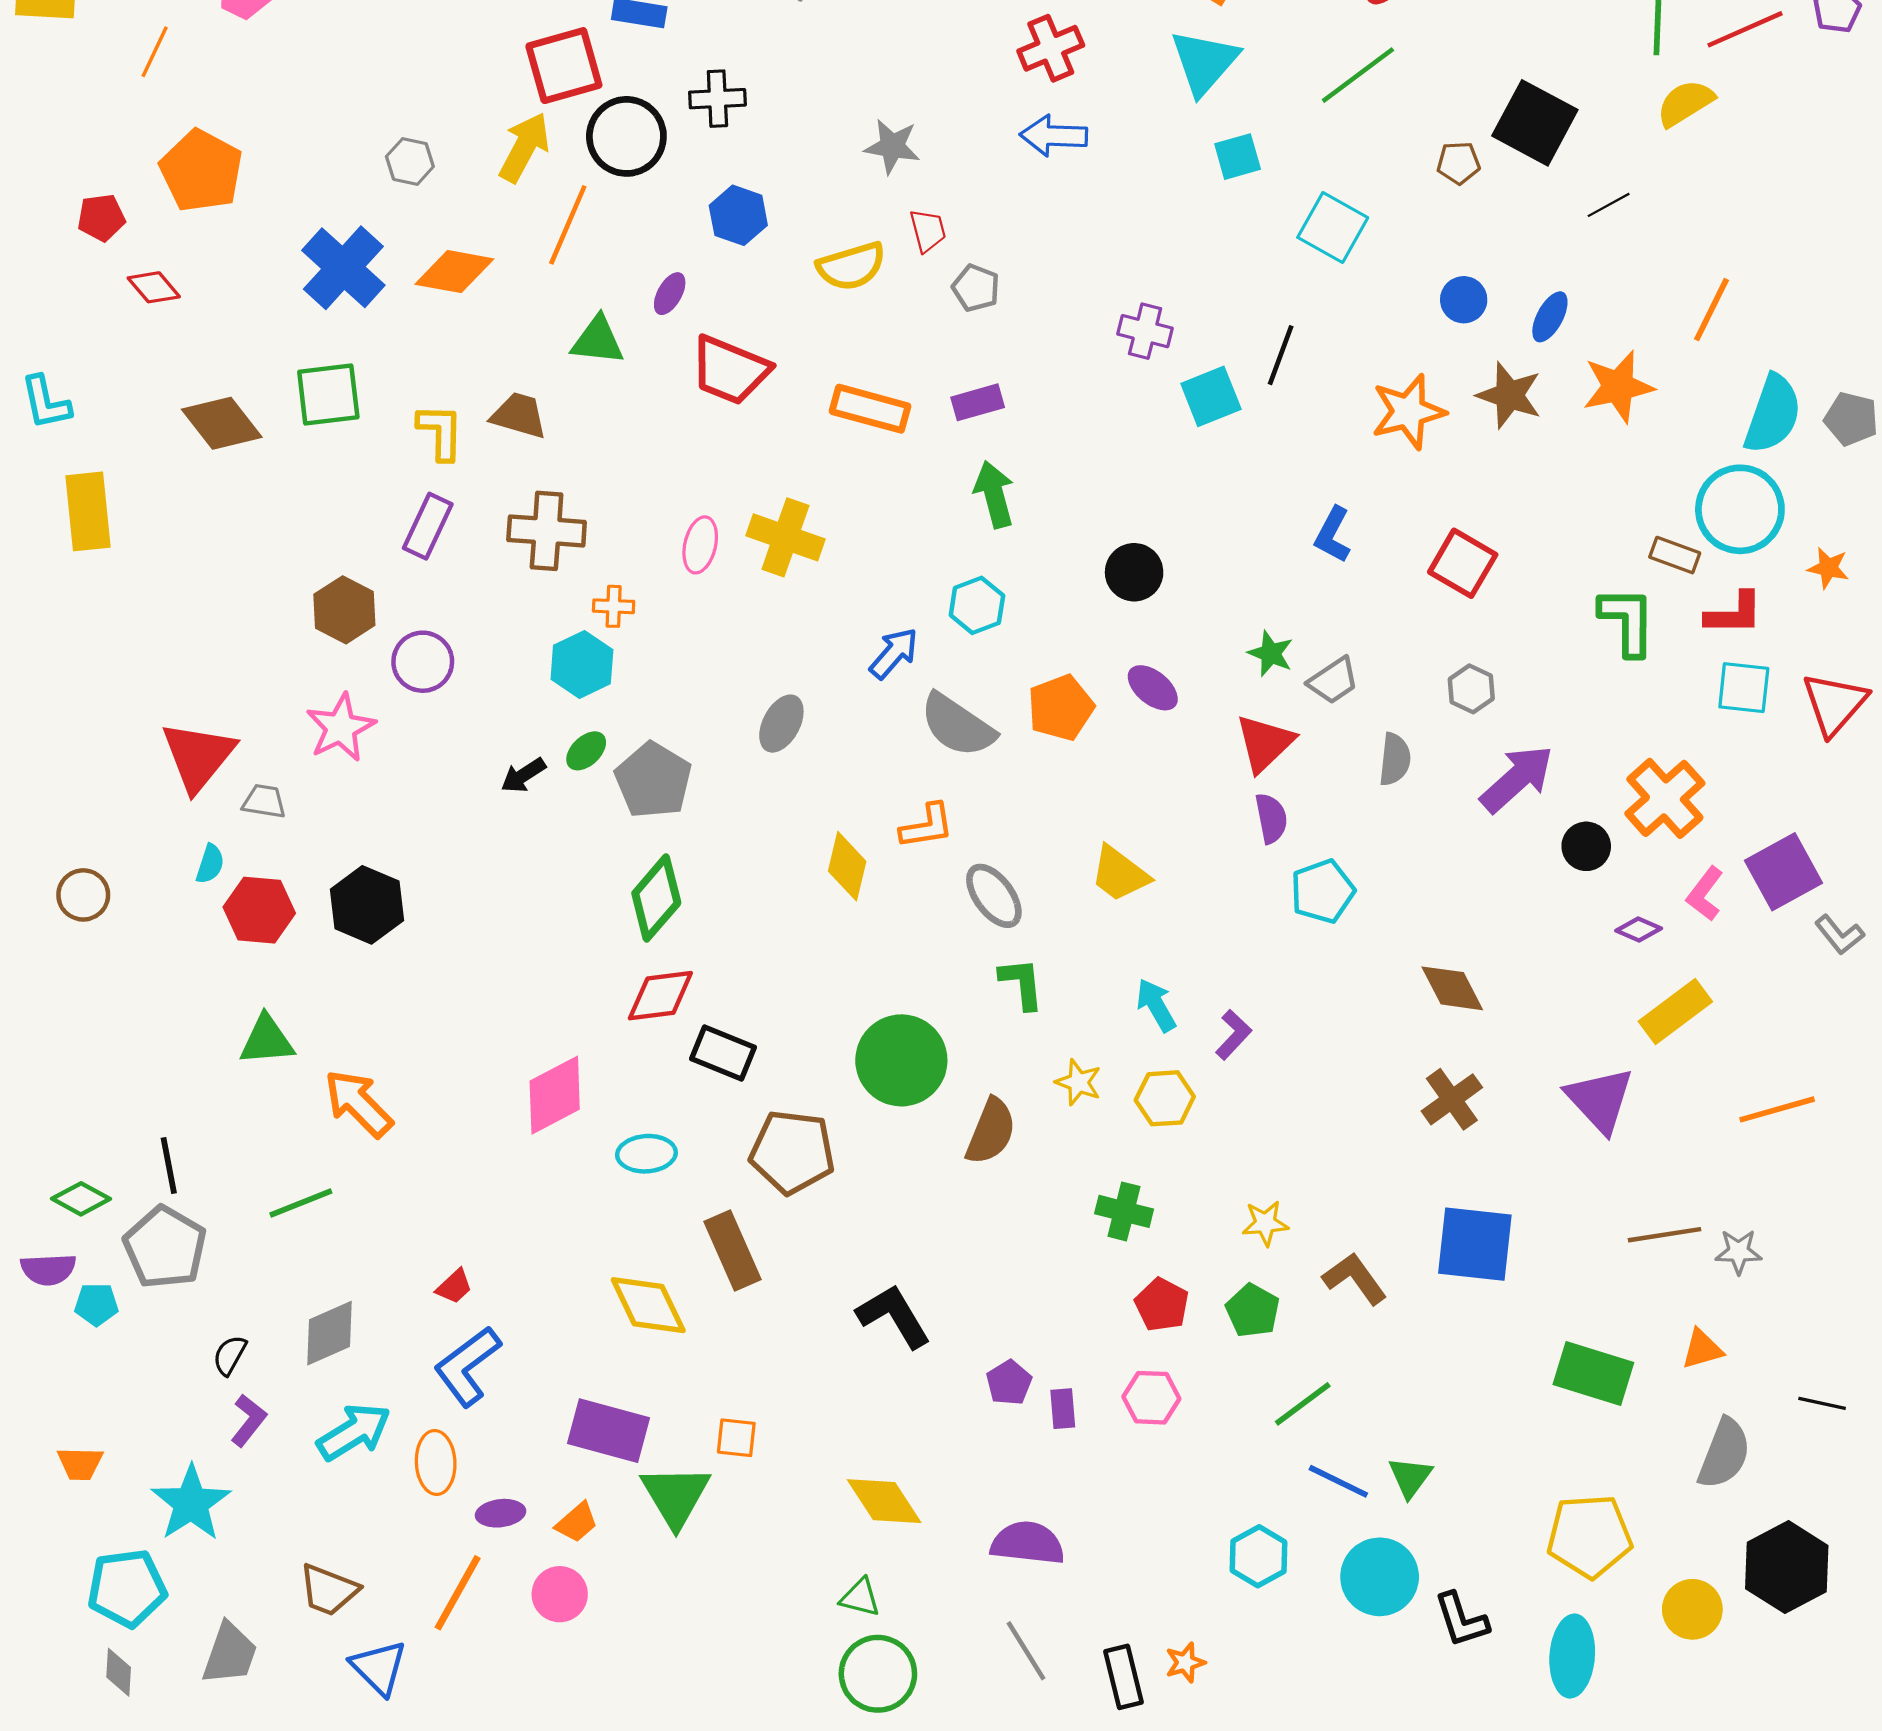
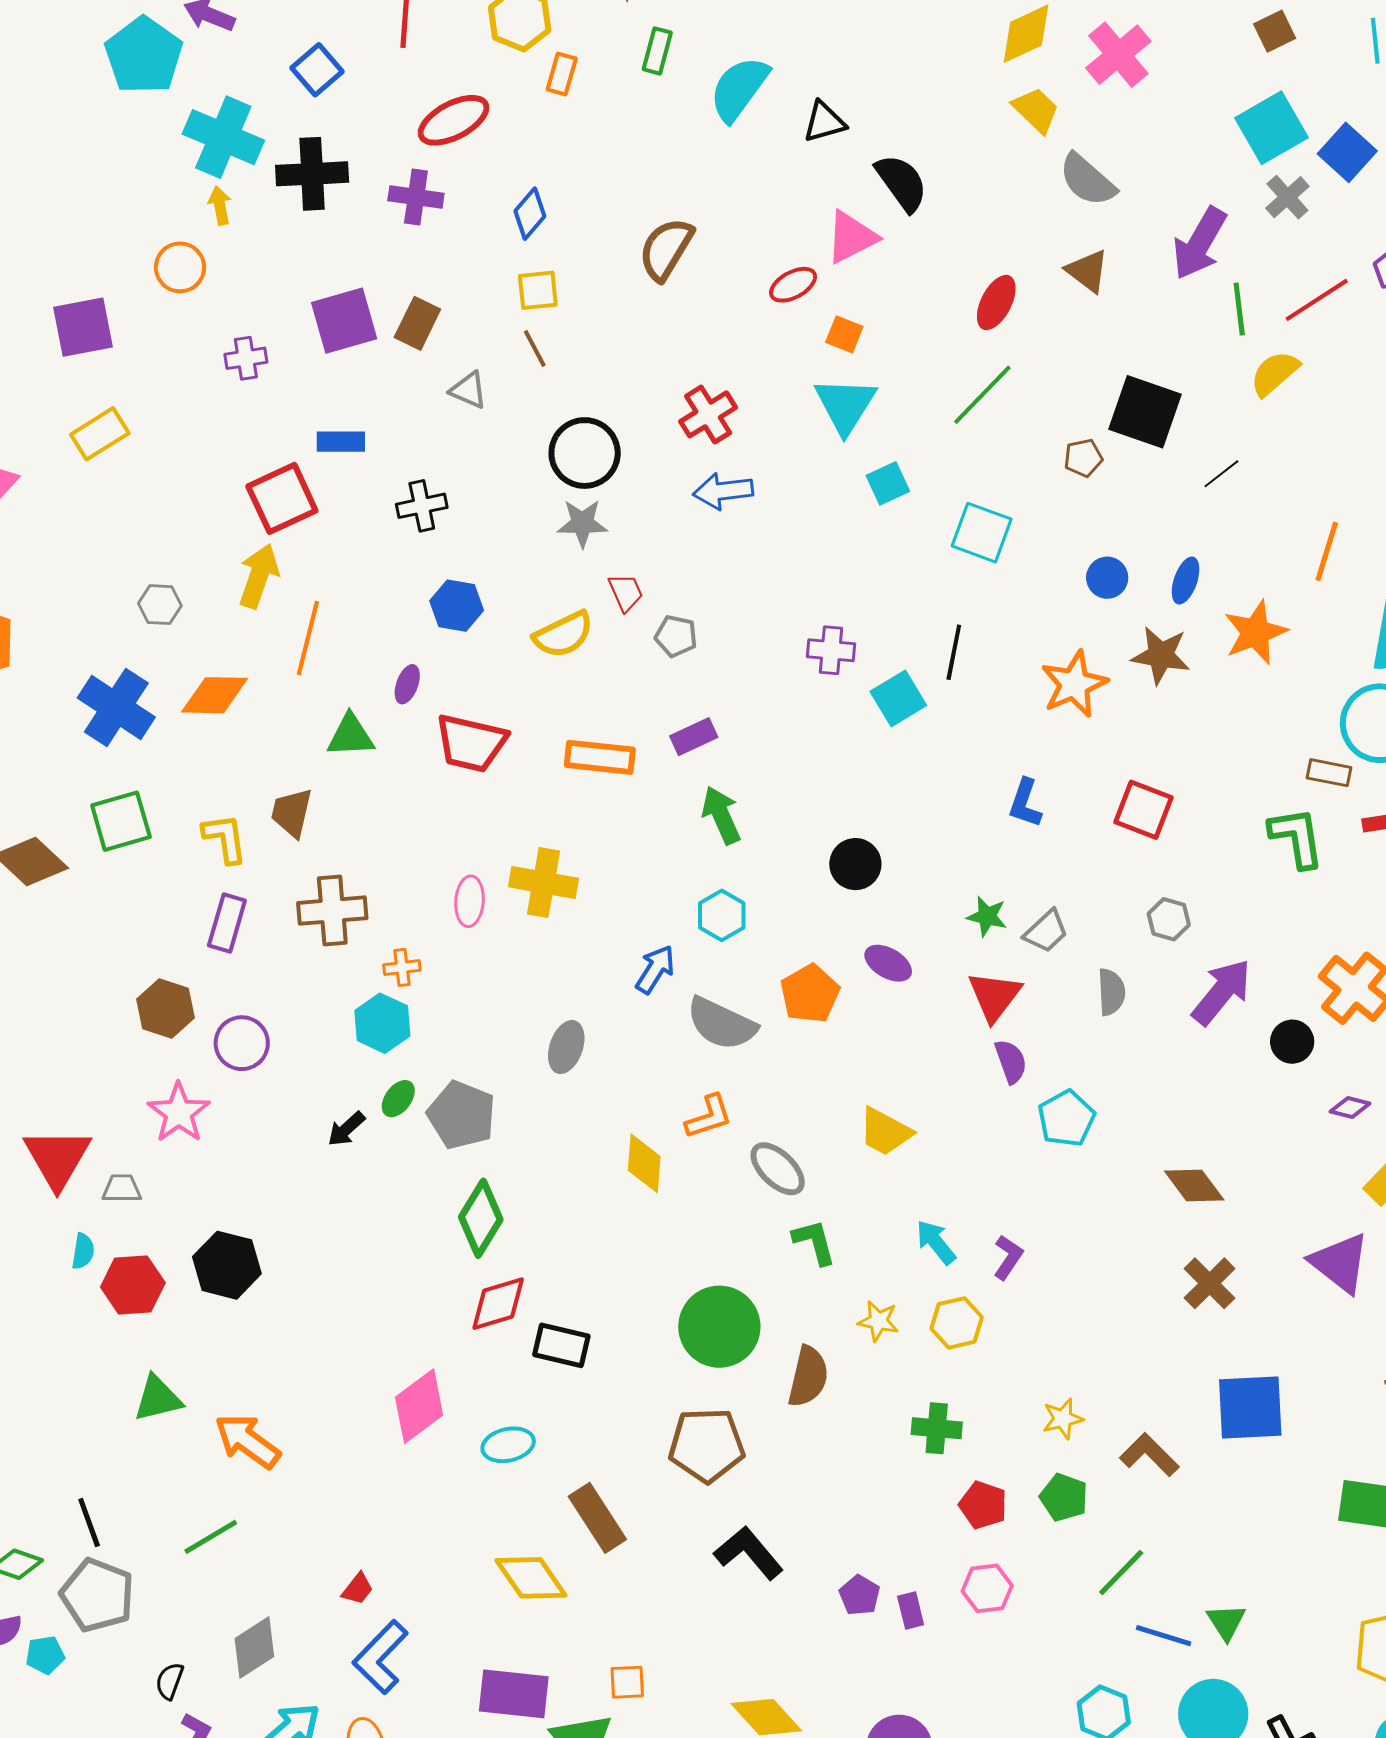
black circle: (626, 136) -> (585, 453), moved
brown trapezoid: (519, 415) -> (292, 813), turned -84
brown pentagon: (792, 1152) -> (707, 1445), moved

